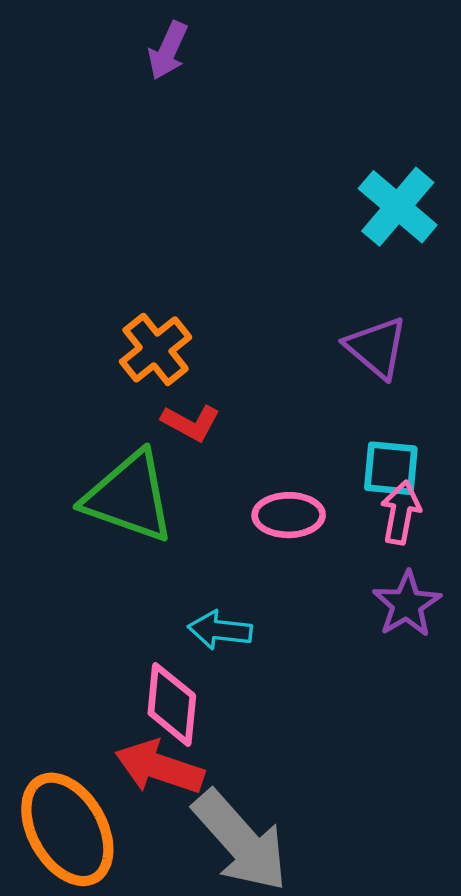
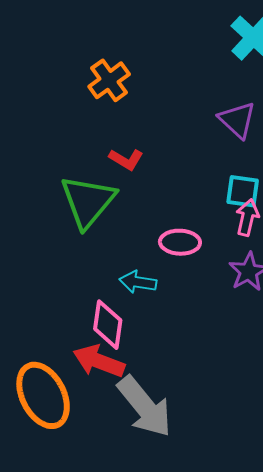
orange cross: (156, 349) -> (109, 80), moved
green triangle: (129, 497) -> (88, 201), turned 48
pink ellipse: (289, 515) -> (180, 242), moved

